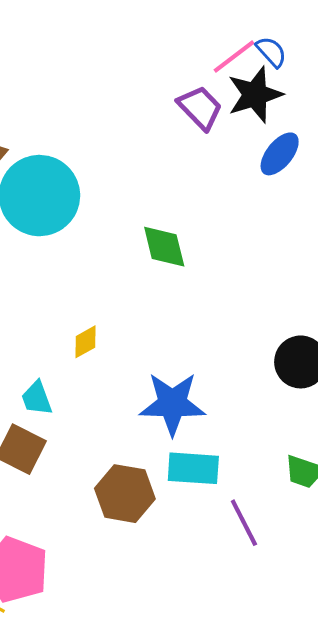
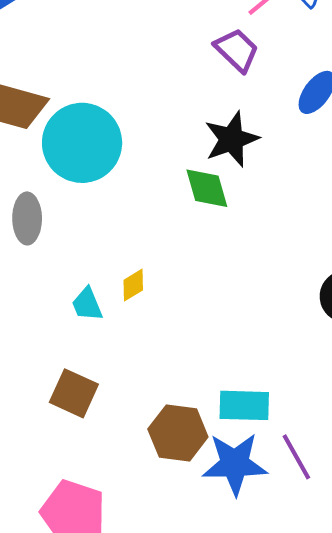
black star: (255, 95) -> (232, 139), moved
cyan trapezoid: (37, 398) -> (87, 304), moved
blue star: (172, 404) -> (235, 464), moved

